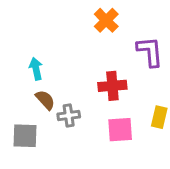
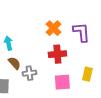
orange cross: (106, 20) -> (53, 28), moved

